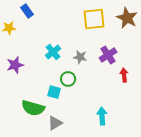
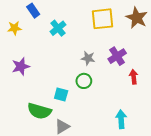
cyan cross: (53, 52) -> (58, 28), moved
green circle: (68, 79) -> (84, 81), moved
cyan arrow: (102, 116) -> (121, 119), moved

